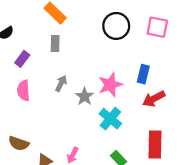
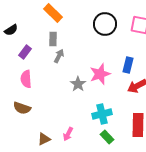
gray arrow: (61, 83) -> (59, 56), moved
cyan cross: (110, 119) -> (102, 114), moved, turned 36
brown semicircle: (19, 143) -> (22, 108), moved

